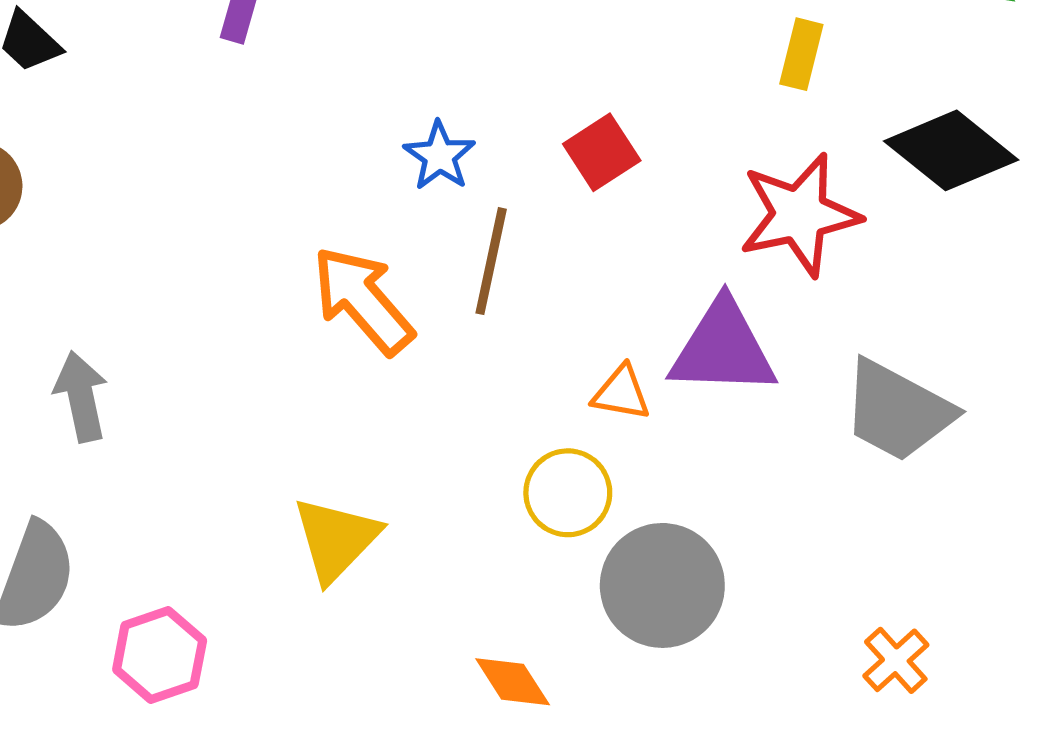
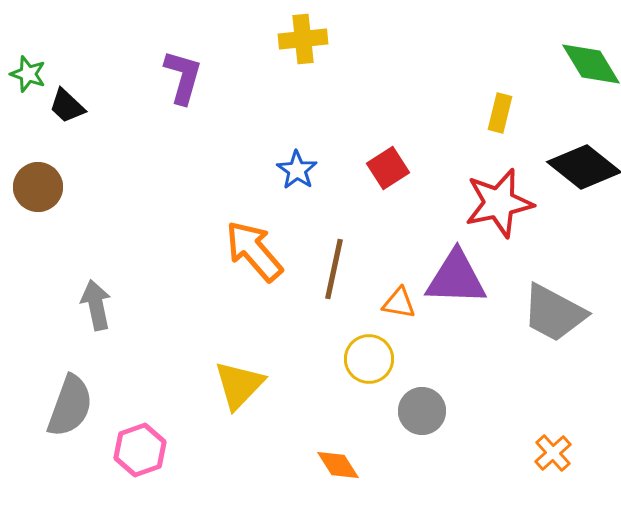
brown line: (491, 261) -> (334, 269), moved
gray circle: (662, 585) -> (422, 411), size x0.7

